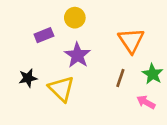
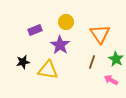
yellow circle: (75, 18) -> (66, 22), moved
yellow triangle: (61, 89) -> (48, 70), turned -35

